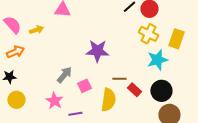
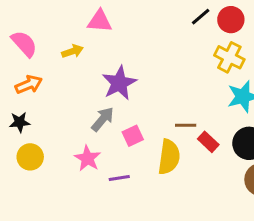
yellow arrow: (36, 30) -> (72, 51), moved
purple star: (97, 51) -> (119, 83), moved, turned -30

